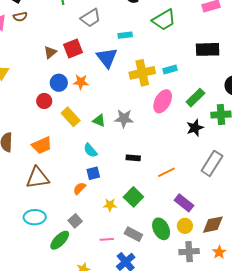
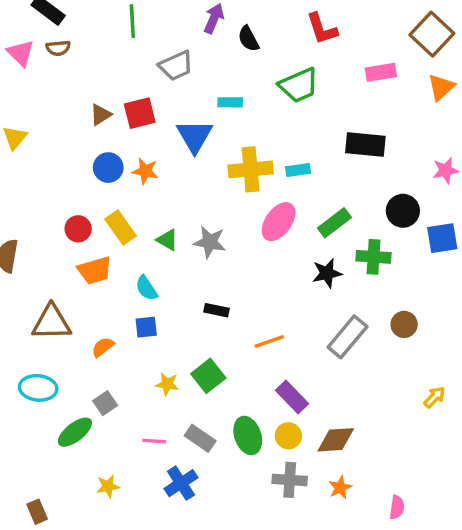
red circle: (44, 101) -> (78, 229), moved
orange trapezoid: (42, 145) -> (95, 270), moved
orange semicircle: (80, 188) -> (103, 347), moved

